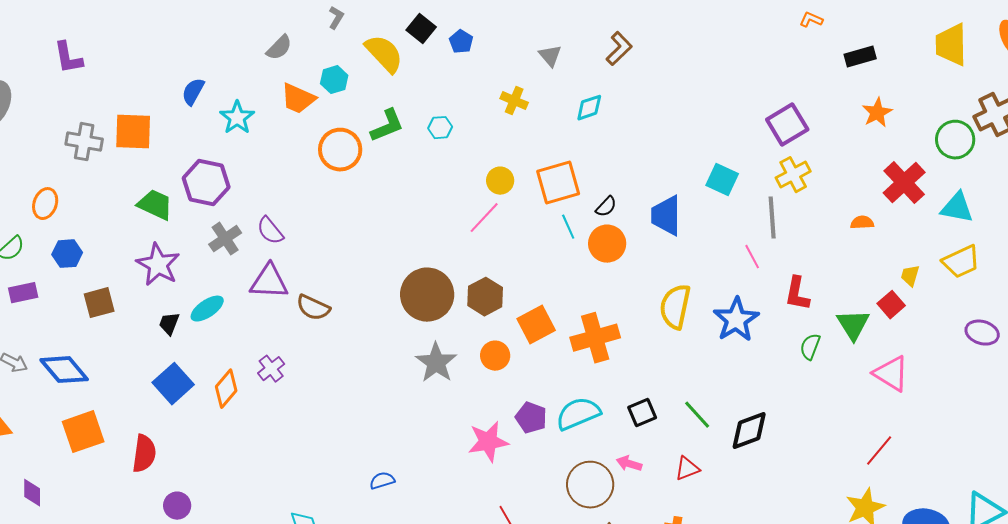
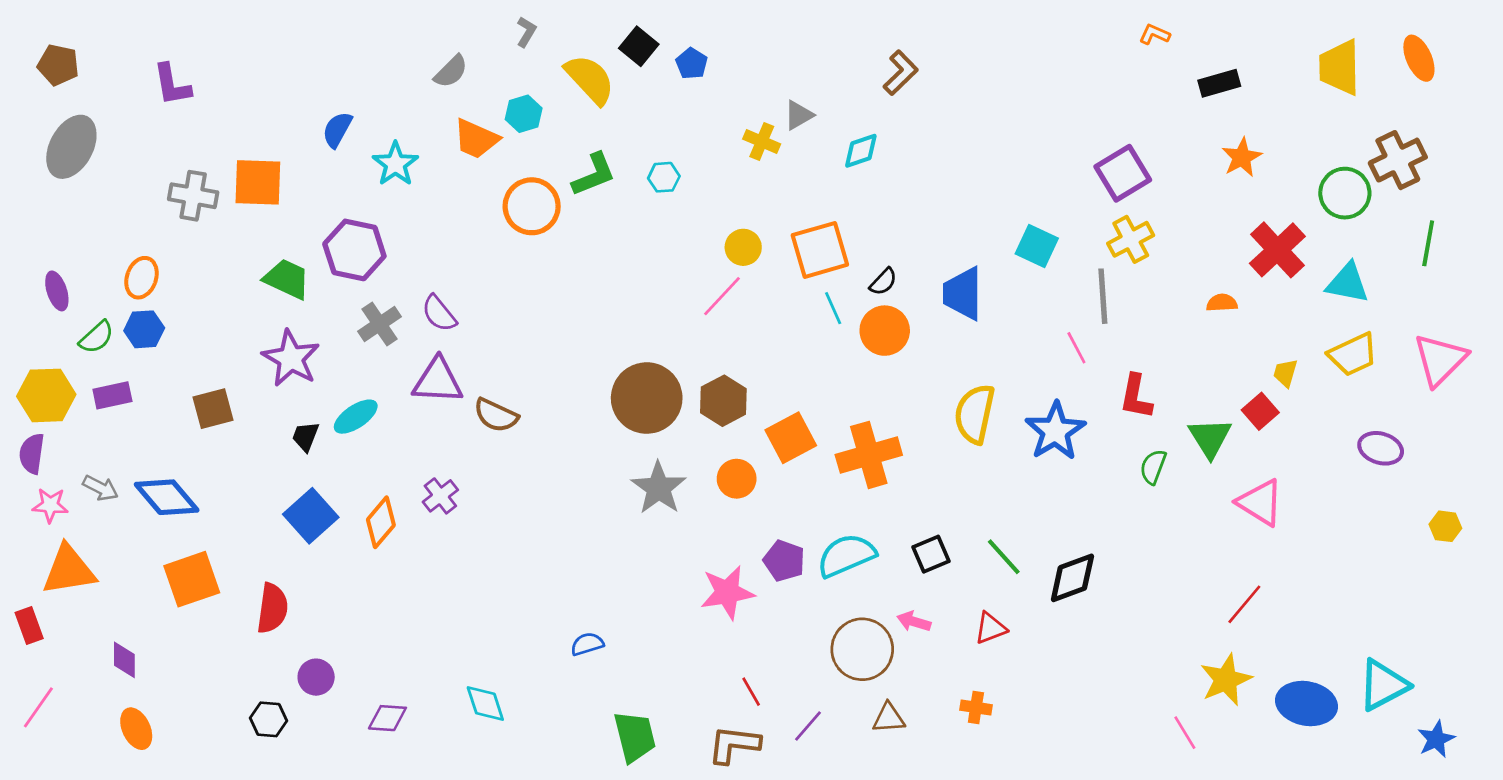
gray triangle: (550, 56) -> (799, 115), moved, turned 40
blue hexagon: (67, 254) -> (144, 329), moved

